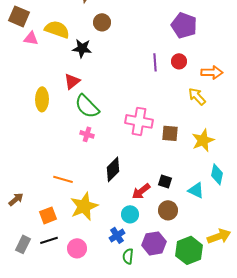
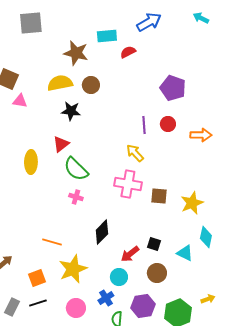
yellow semicircle: (57, 29) -> (60, 83), moved, turned -30
yellow arrow: (197, 96) -> (135, 153), moved
yellow arrow: (219, 236) -> (208, 299), size x0.6
pink circle: (77, 248) -> (76, 308), moved

